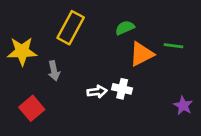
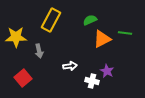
white cross: (122, 89) -> (92, 81), moved
purple star: (183, 106) -> (107, 71), moved

